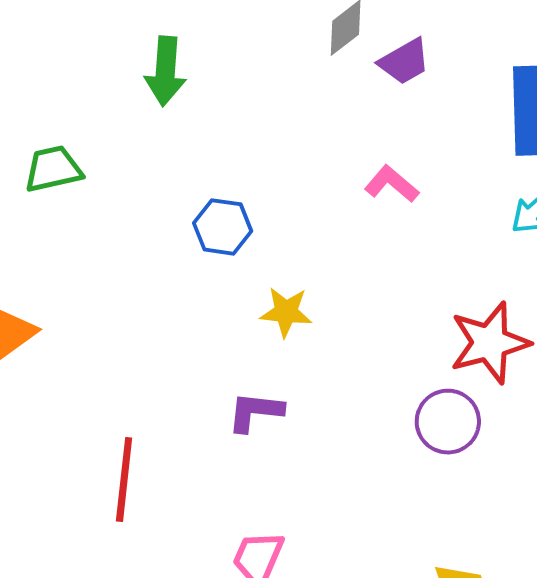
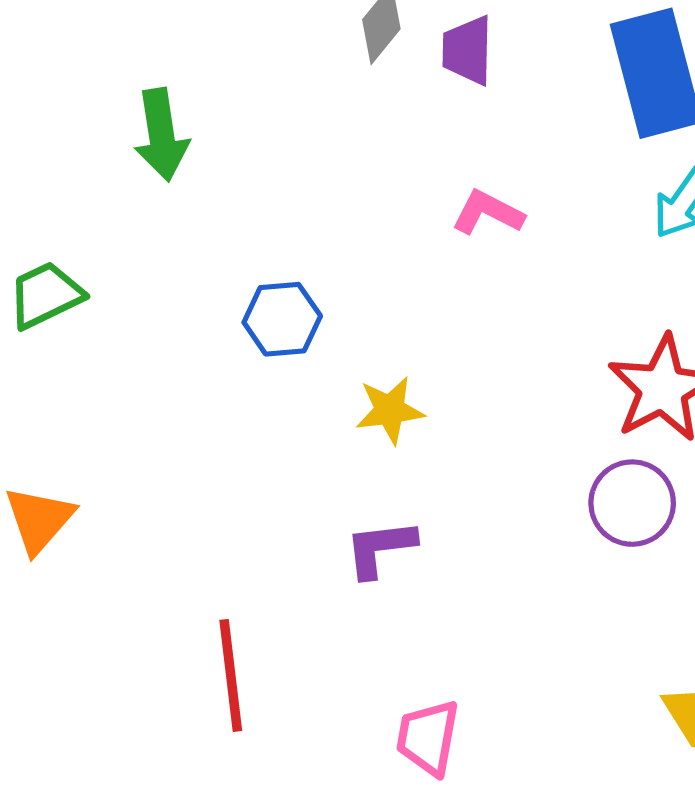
purple trapezoid: (404, 61) -> (468, 50), turned 134

